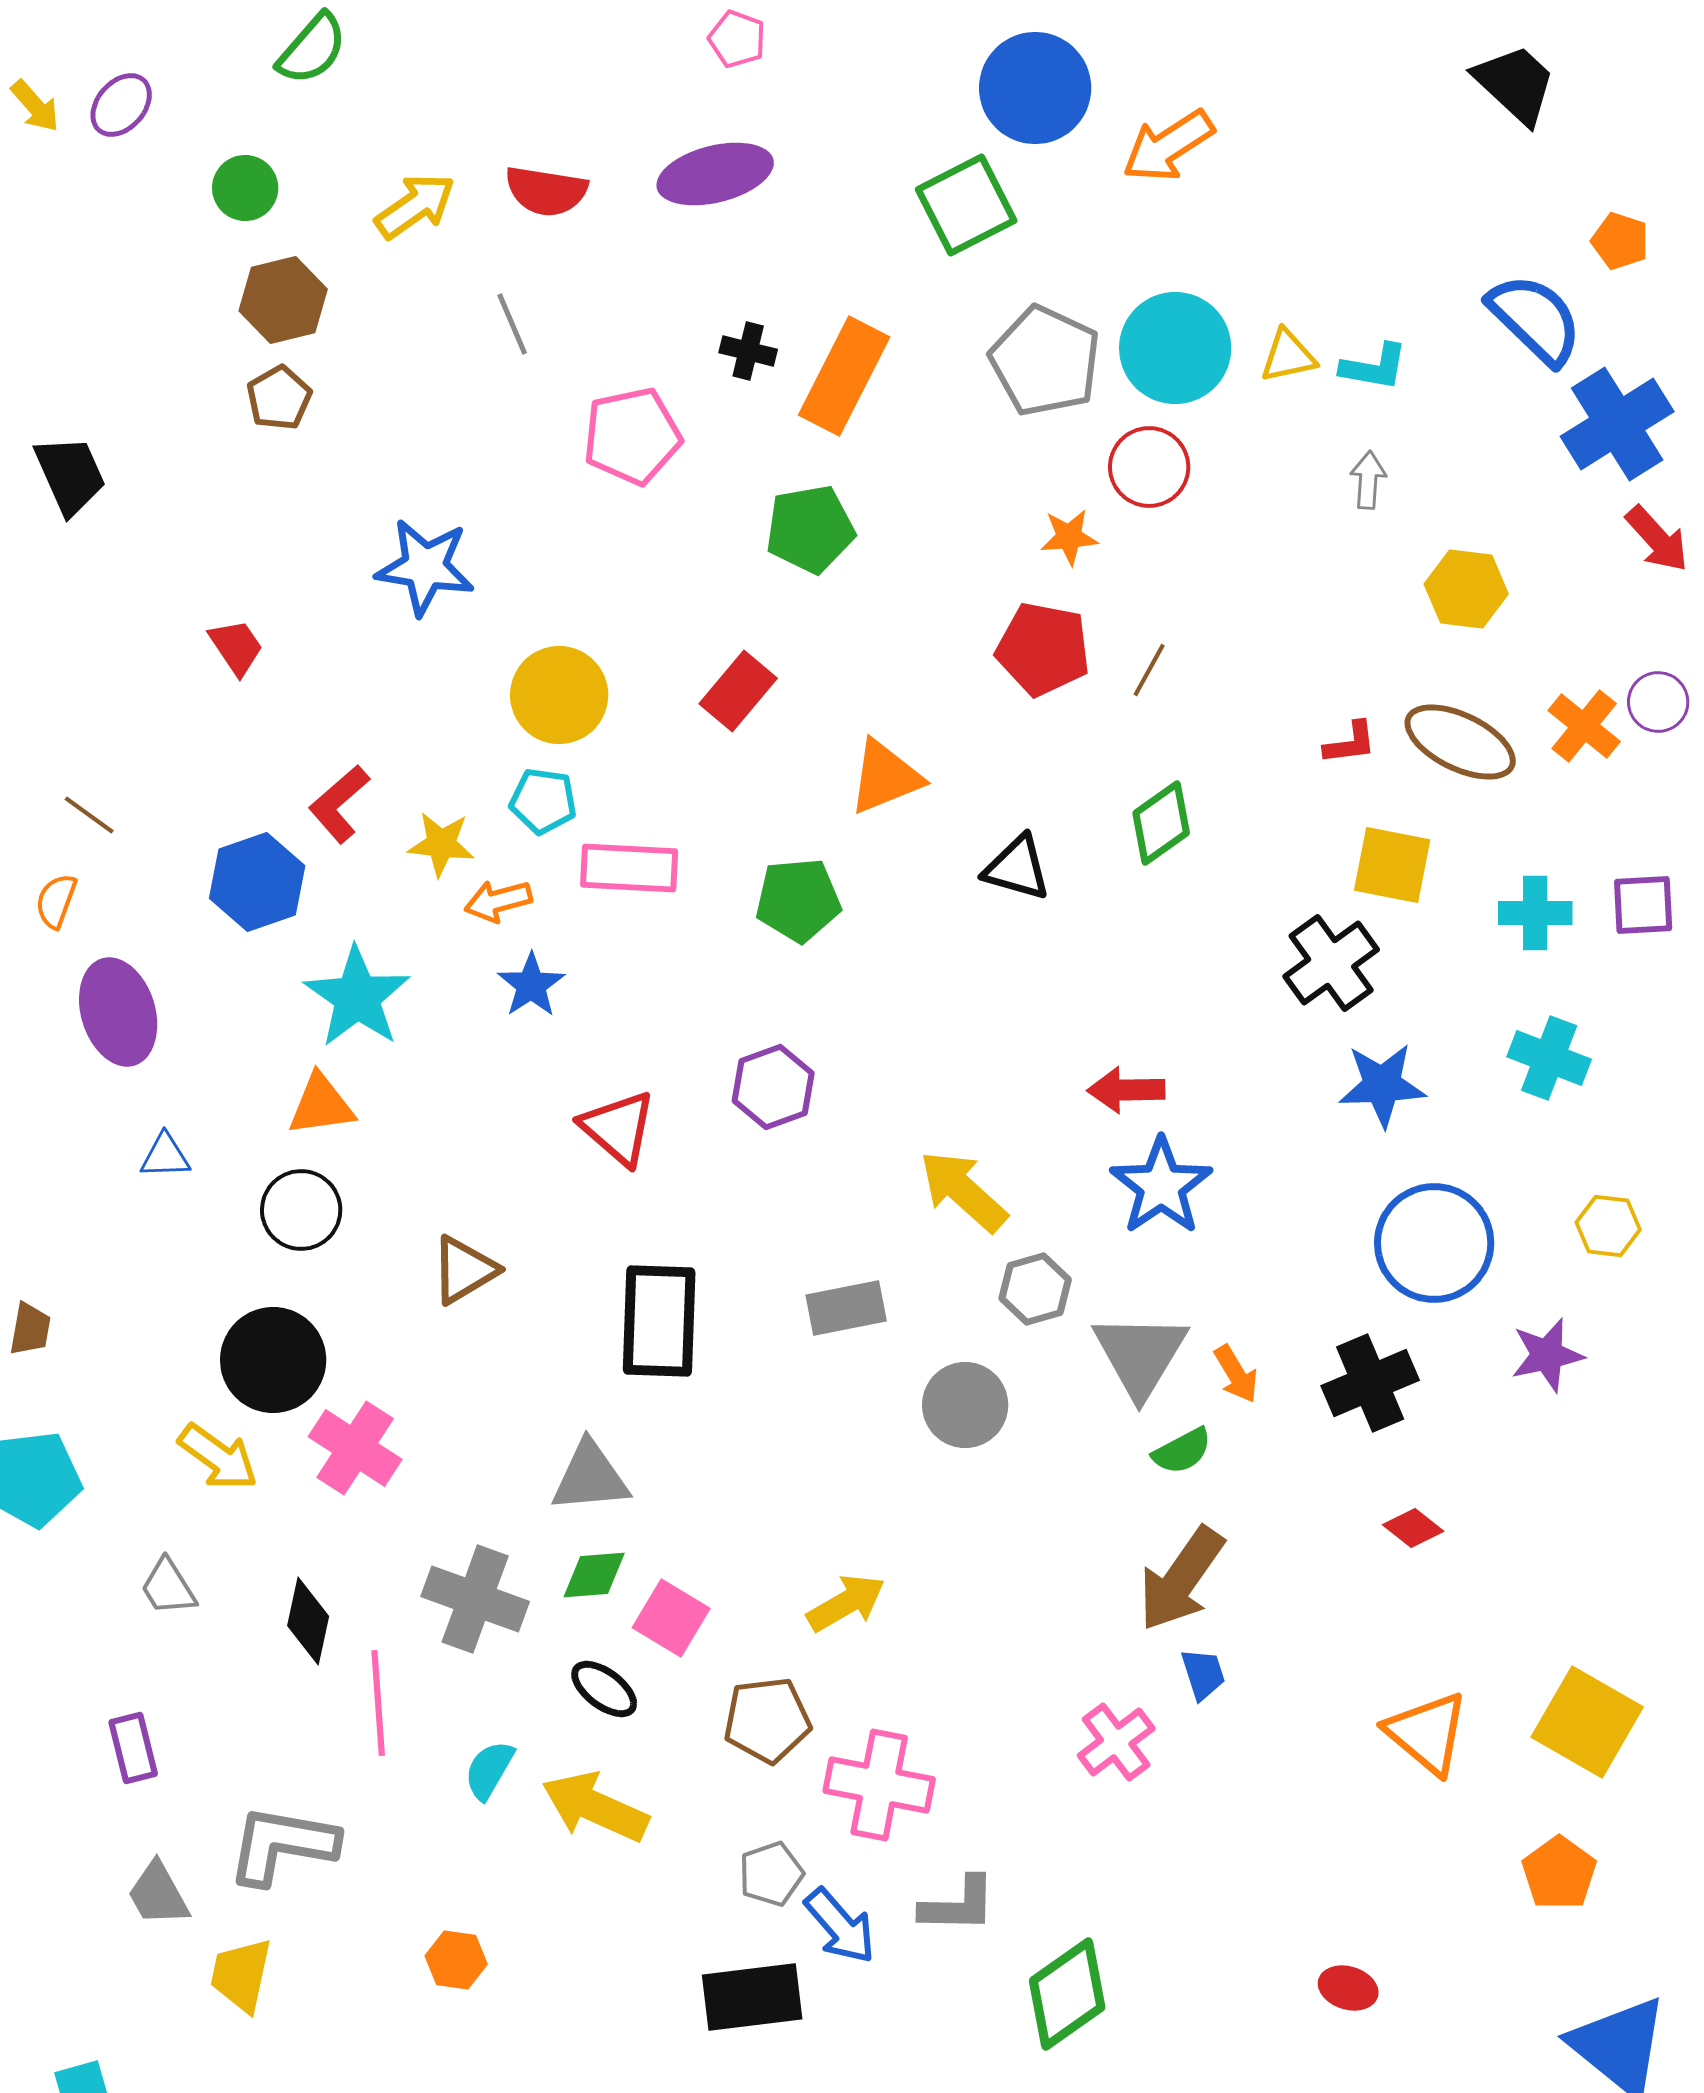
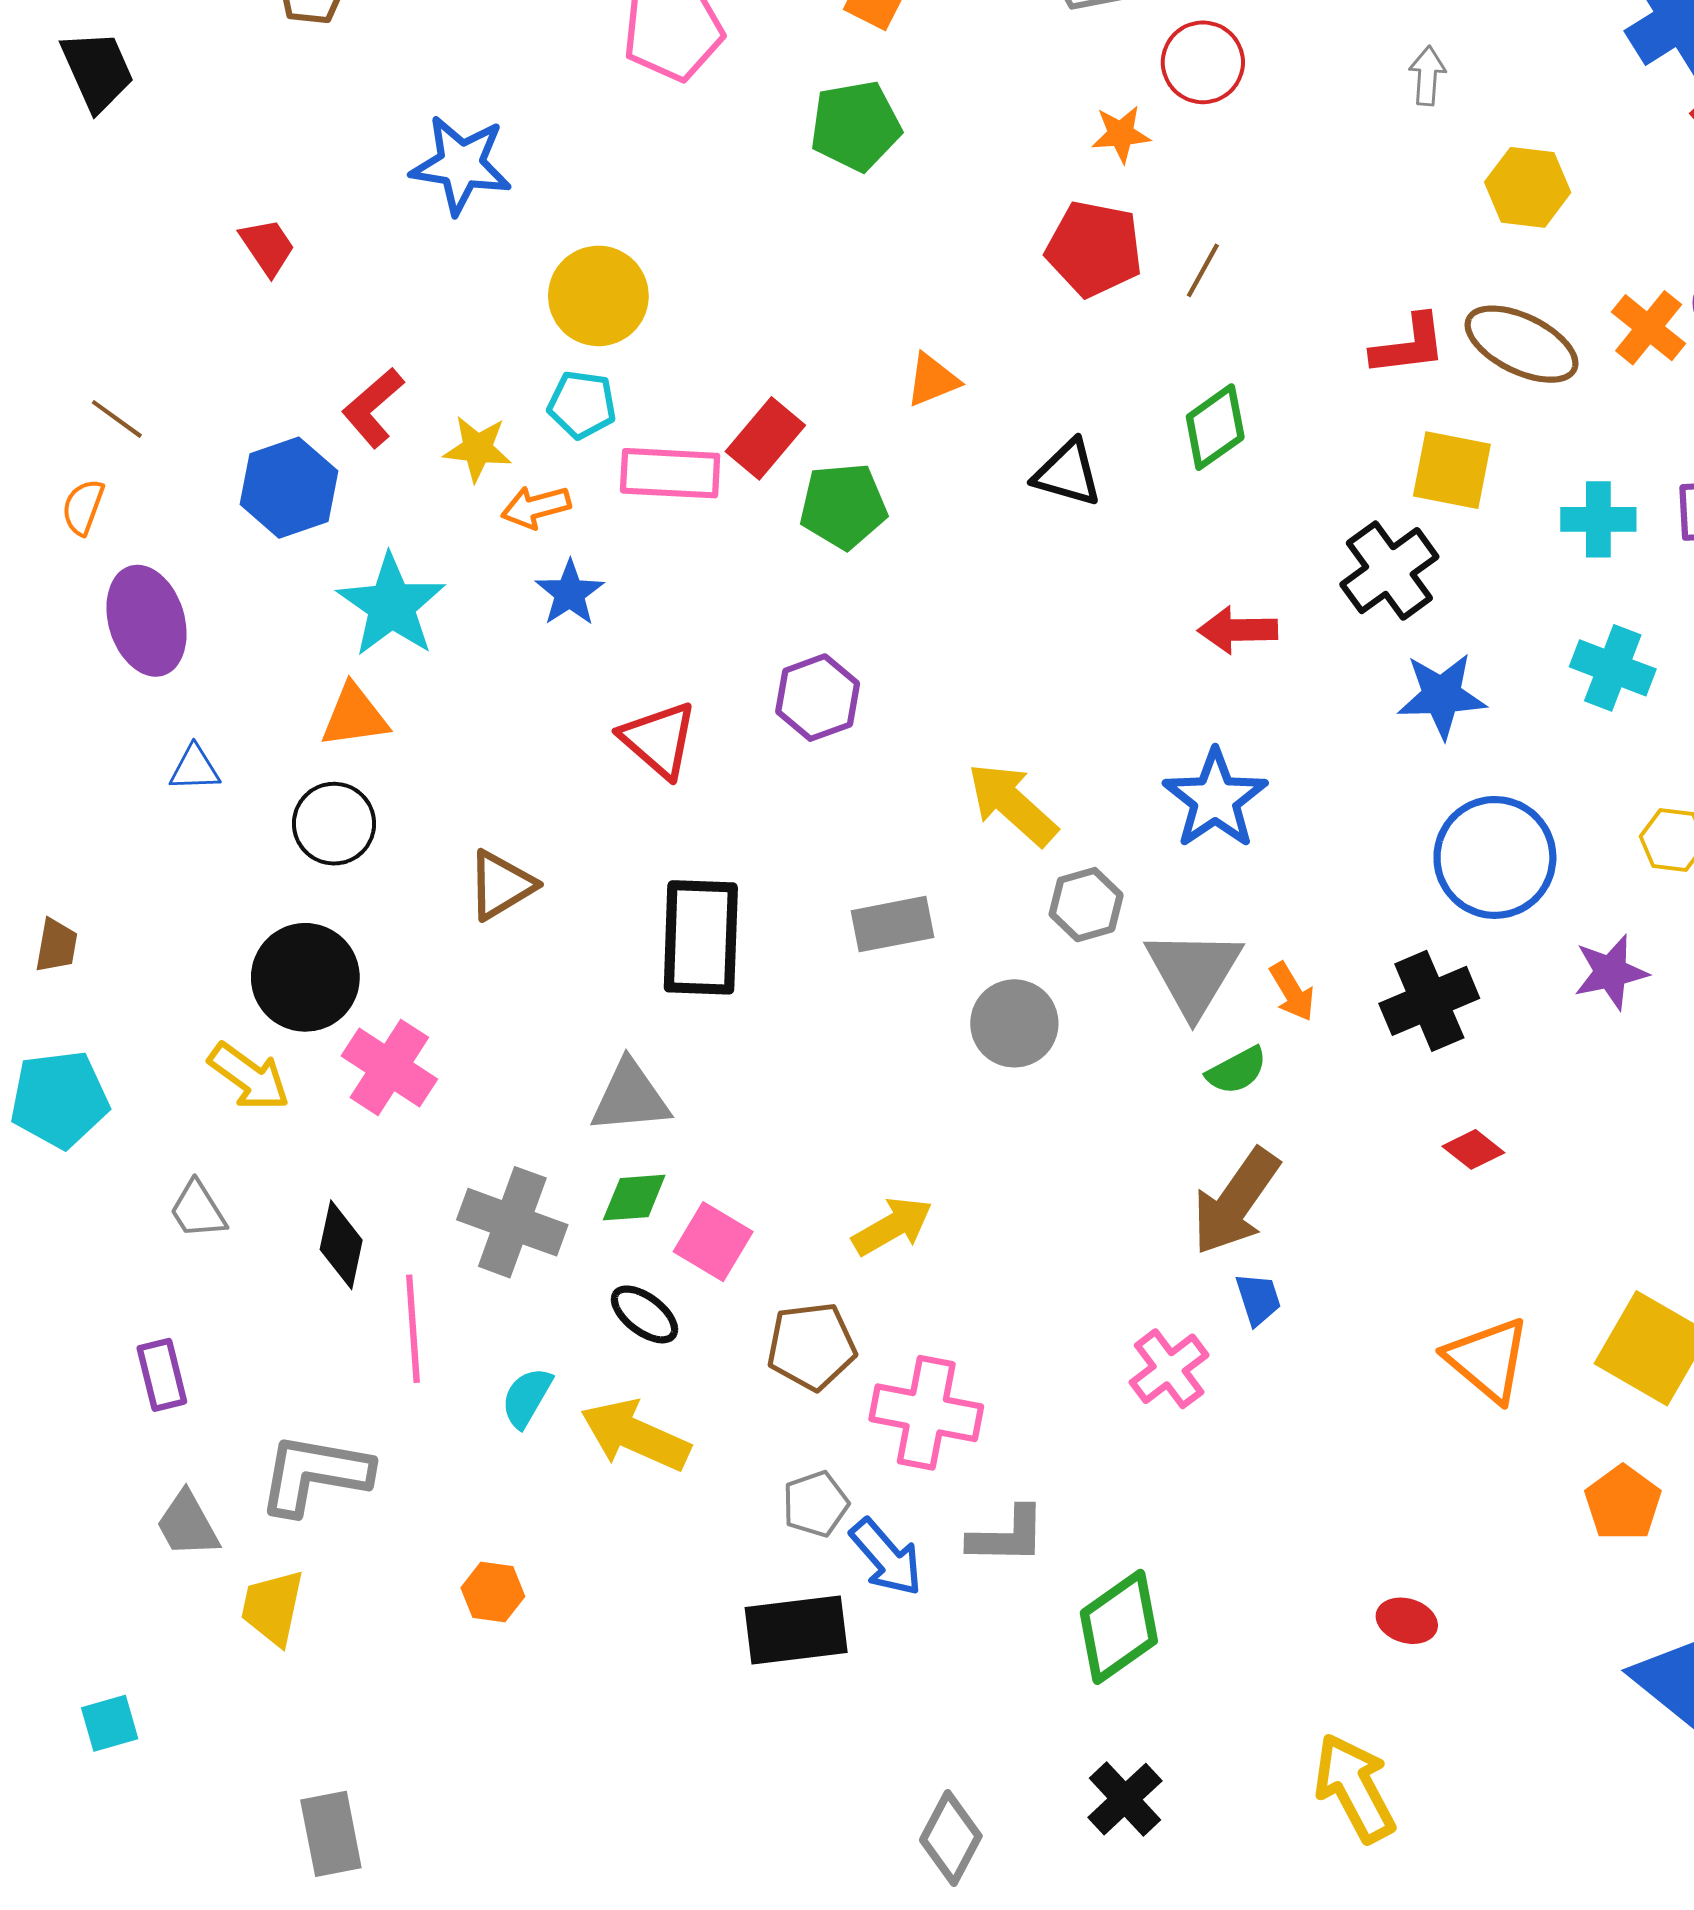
red rectangle: (738, 691) -> (765, 438), moved
red L-shape: (1350, 743) -> (1409, 345), size x1.4
orange triangle: (885, 777) -> (932, 380), size x0.7
red arrow: (1126, 1090) -> (1238, 630), moved

